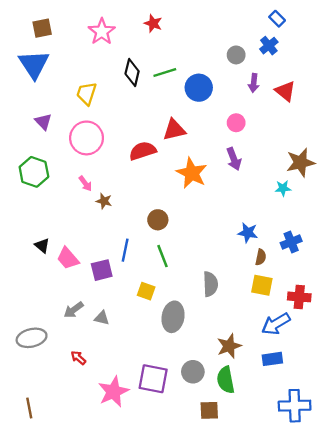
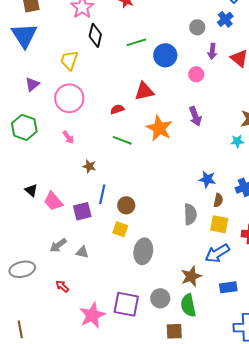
black diamond: (132, 72) -> (95, 35), moved
purple triangle: (43, 122) -> (32, 84), turned 35
pink circle: (236, 123) -> (196, 74), moved
red semicircle: (143, 151) -> (117, 109), size x0.6
brown star: (104, 201) -> (89, 166), moved
brown circle: (158, 220) -> (126, 205), moved
green line: (162, 256) -> (122, 140), moved, turned -48
gray semicircle: (210, 284) -> (190, 214), moved
blue arrow: (276, 324) -> (217, 253), moved

